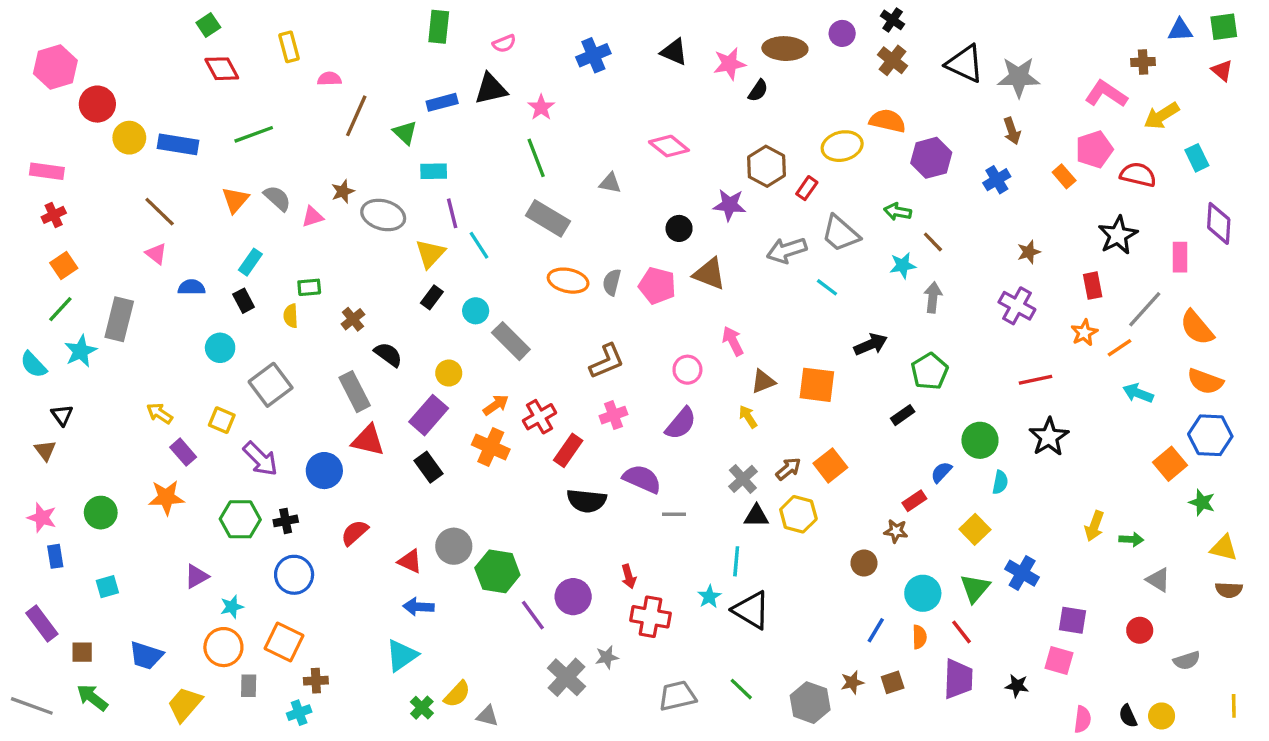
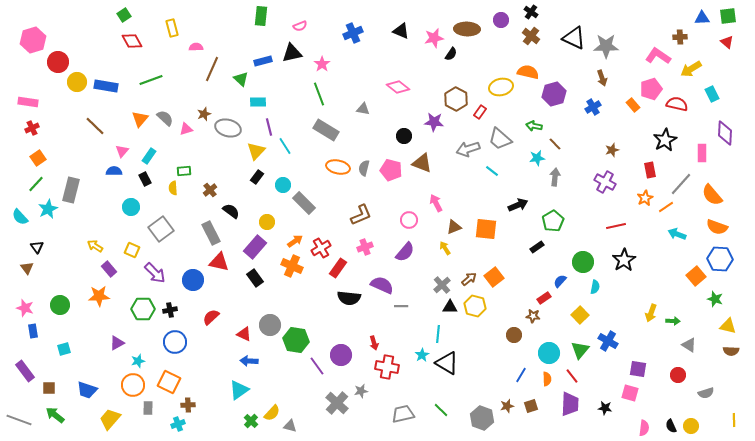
pink triangle: (156, 254) -> (122, 151), moved, turned 32

